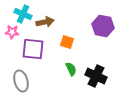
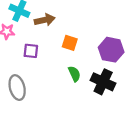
purple hexagon: (103, 26) -> (111, 50), moved
purple square: (33, 49) -> (31, 51), size x0.6

